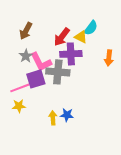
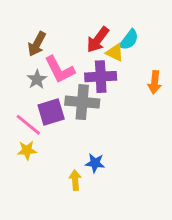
red arrow: (62, 37) -> (98, 40), moved
pink L-shape: (41, 62) -> (60, 69), moved
pink line: (20, 88) -> (28, 125), turned 60
yellow arrow: (53, 118) -> (75, 180), moved

